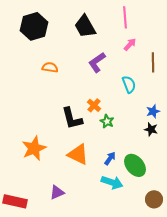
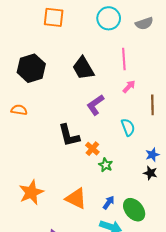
orange semicircle: (50, 67) -> (19, 110), moved
black L-shape: (72, 118) -> (69, 135), moved

